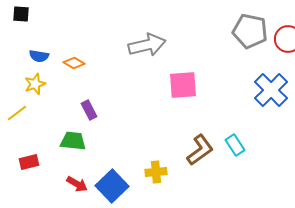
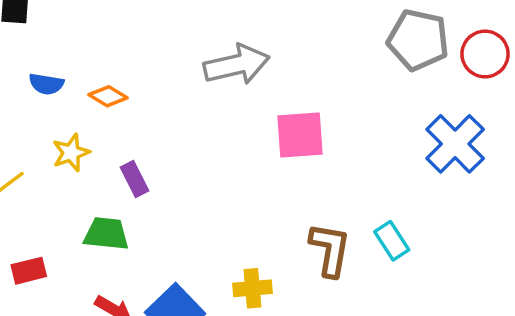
yellow star: (35, 84) -> (71, 153), moved
brown L-shape: (200, 150) -> (330, 250), turned -44

